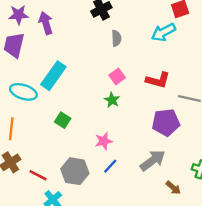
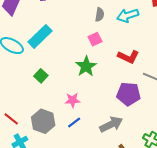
cyan arrow: (163, 32) -> (128, 15), moved
pink square: (117, 76) -> (95, 39), moved
green star: (112, 100) -> (86, 66), size x1.5

